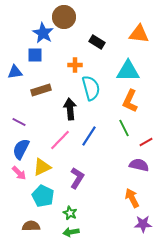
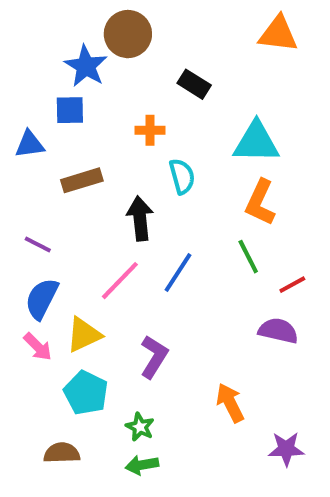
orange triangle: (139, 34) -> (278, 34), moved
cyan semicircle: (91, 88) -> (182, 176), size x0.7
orange arrow: (132, 198) -> (230, 403), moved

